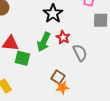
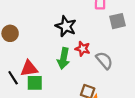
green square: (22, 58) -> (35, 83), moved

